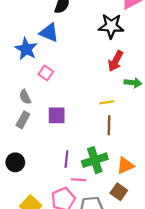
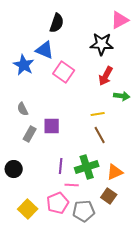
pink square: (46, 73) -> (64, 72), moved, size x1.5
gray rectangle: (23, 120) -> (30, 134), moved
brown line: (109, 125) -> (100, 135), turned -30

